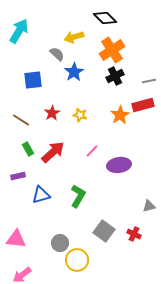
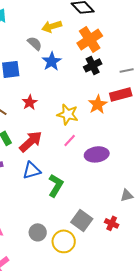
yellow star: (80, 115) -> (68, 114), moved, size x1.5
blue triangle: (41, 195) -> (32, 170), moved
yellow circle: (77, 260) -> (64, 241), moved

